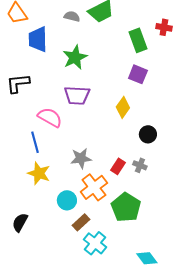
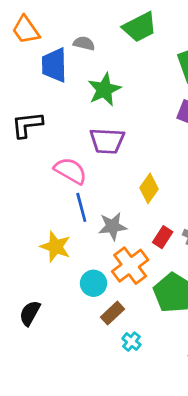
gray semicircle: (72, 16) -> (84, 43), moved
yellow diamond: (123, 107) -> (149, 188), moved
blue line: (35, 142) -> (81, 207), moved
cyan cross: (95, 243) -> (131, 342), size x0.6

